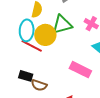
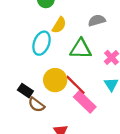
yellow circle: (45, 35) -> (55, 80), moved
red line: (32, 46) -> (75, 85), moved

